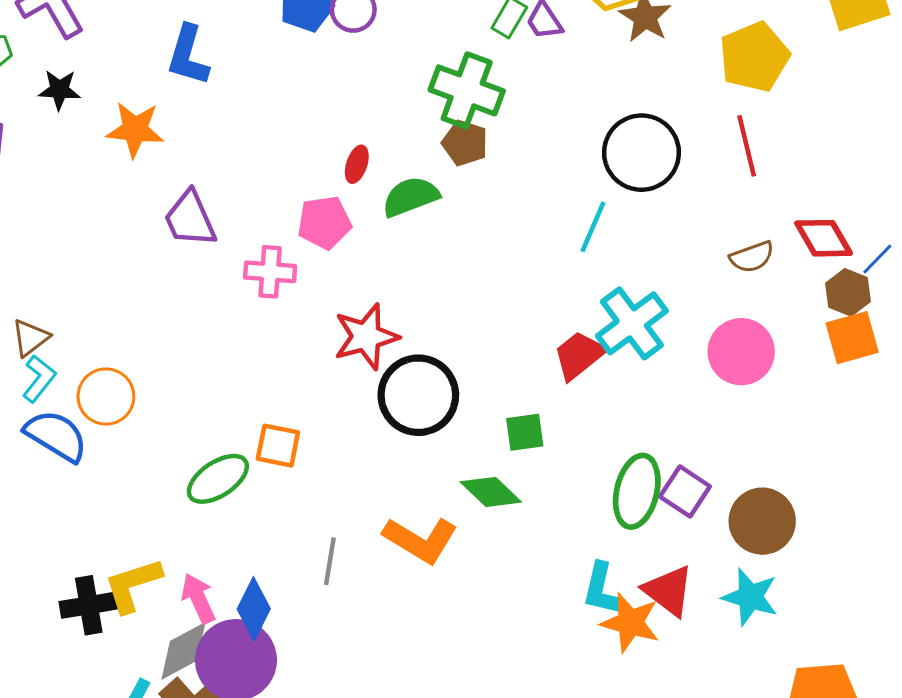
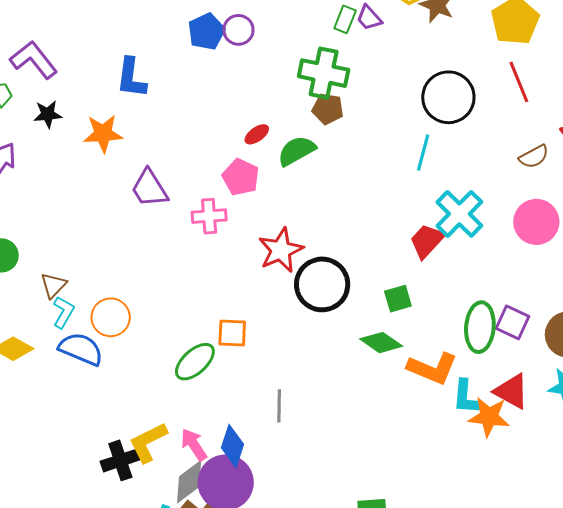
red ellipse: (357, 164) -> (257, 134), turned 45
pink pentagon: (324, 222) -> (241, 177), turned -30
orange L-shape: (421, 540) -> (432, 368), moved

